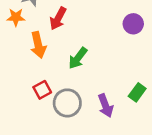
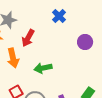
green arrow: (78, 58) -> (43, 68), turned 42

